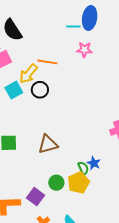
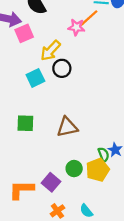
pink star: (84, 50) -> (76, 27), moved
orange line: (47, 62) -> (89, 18), moved, turned -54
cyan square: (14, 90) -> (35, 78), moved

